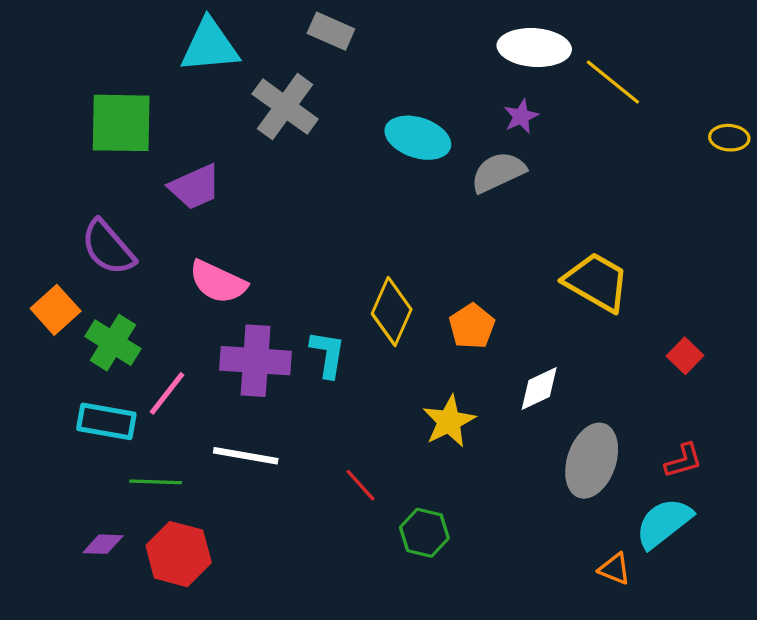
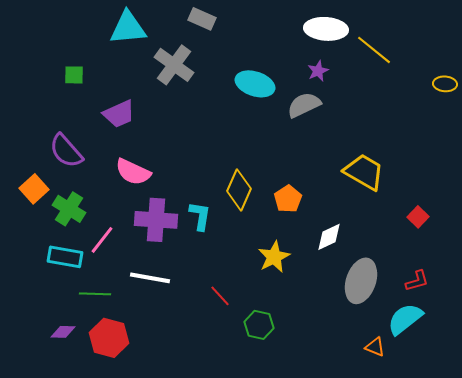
green square: (121, 123) -> (74, 75), size x0.5

